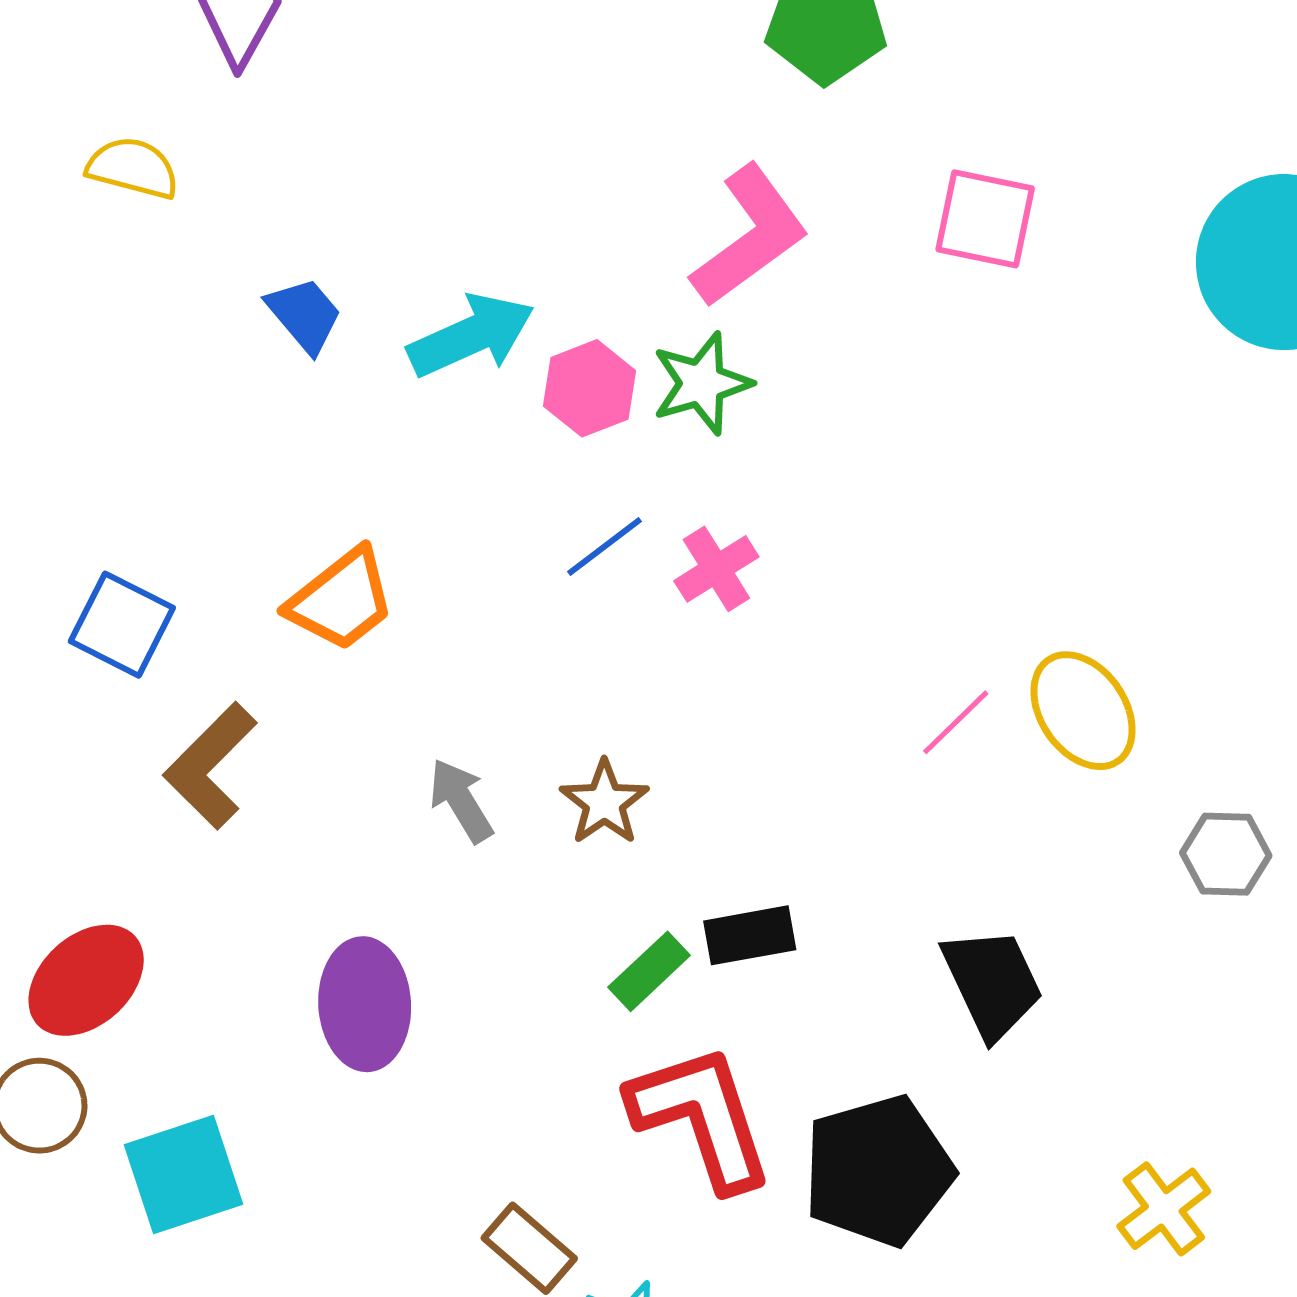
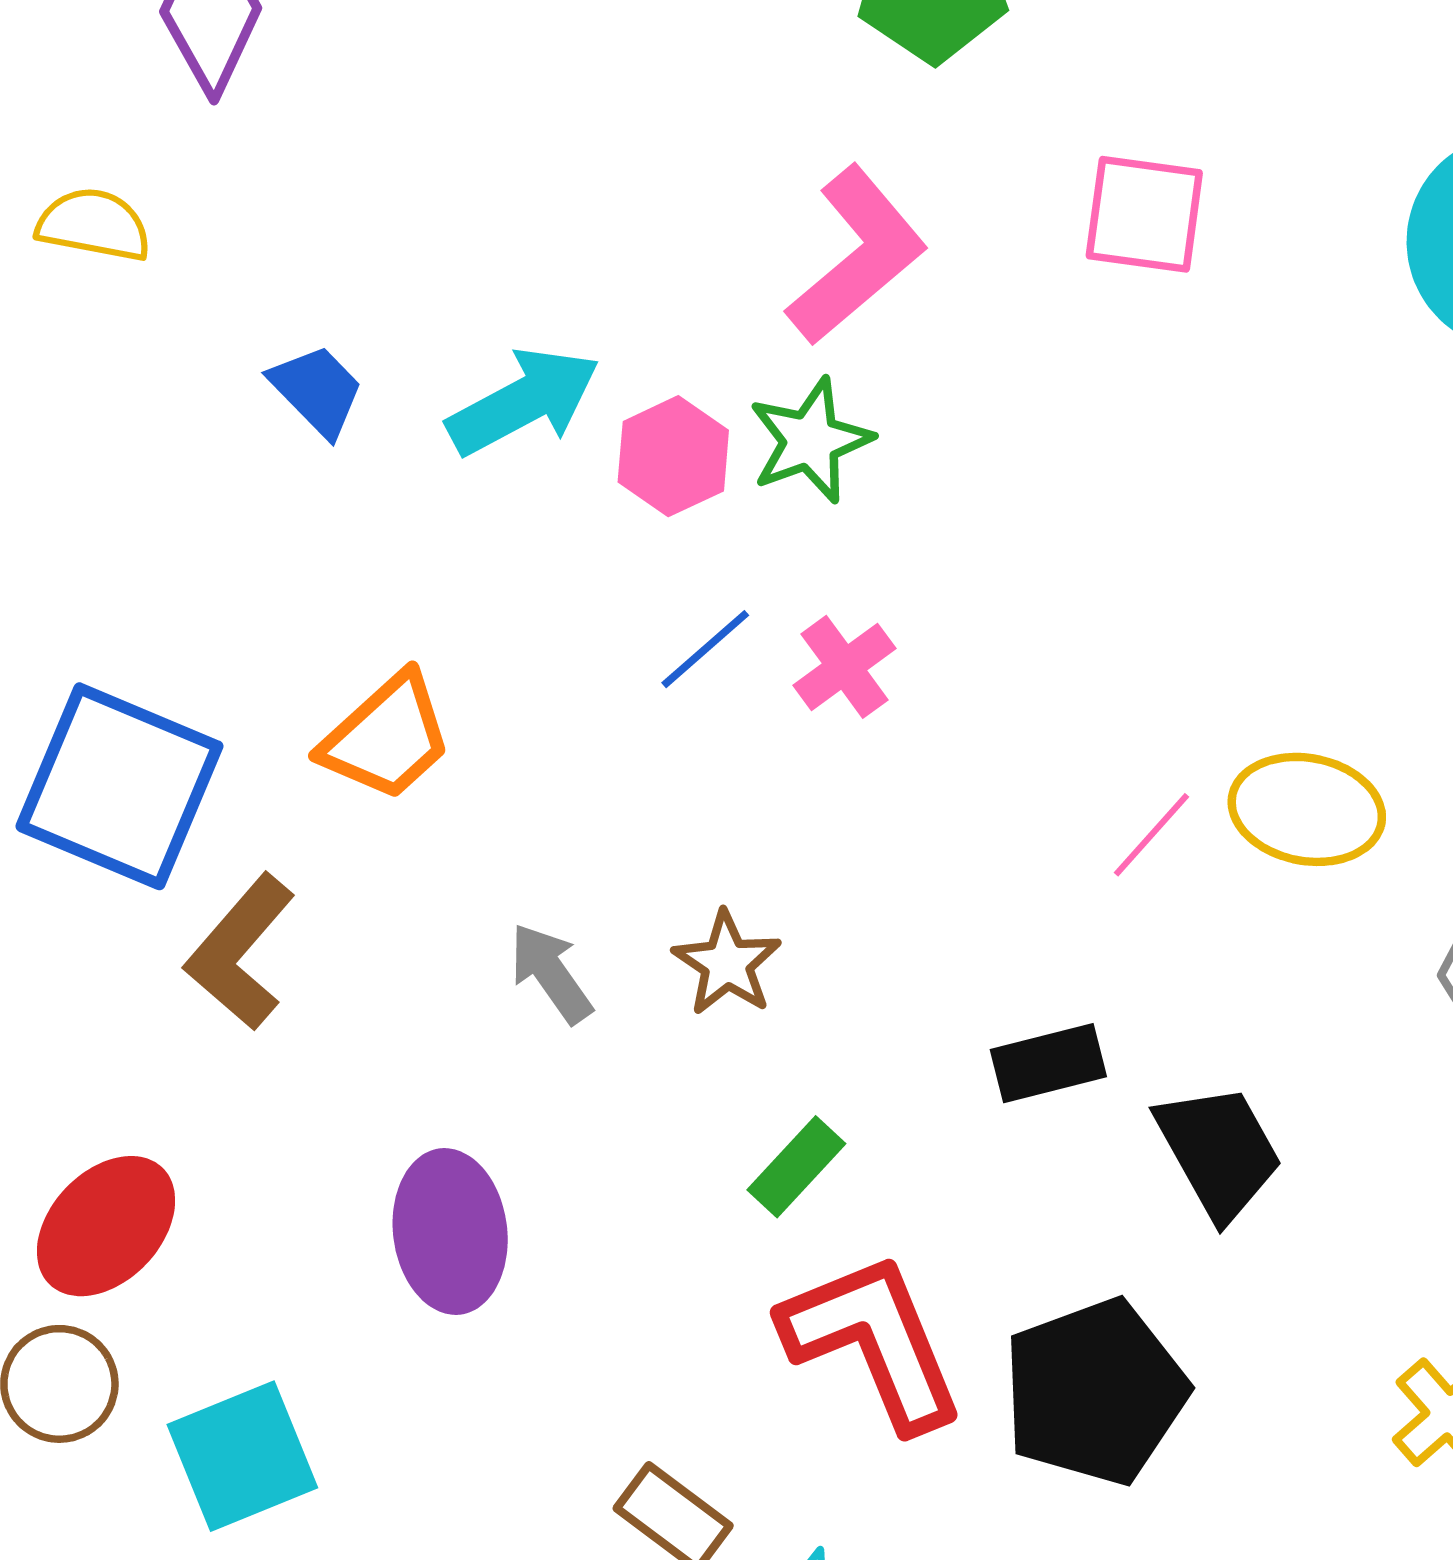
blue square: (122, 625) -> (119, 786), size x1.6
yellow ellipse: (1083, 711) -> (1307, 809), turned -41
black rectangle: (750, 935) -> (1048, 1063), moved

